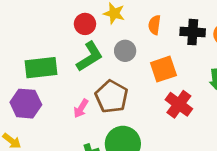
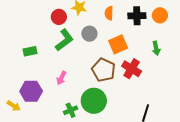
green rectangle: (41, 68) -> (30, 51), size x0.6
brown pentagon: (112, 97) -> (104, 70), moved
purple hexagon: (26, 104) -> (31, 91), moved

